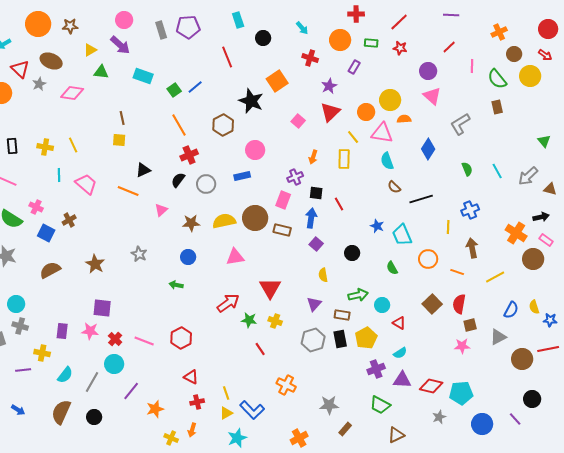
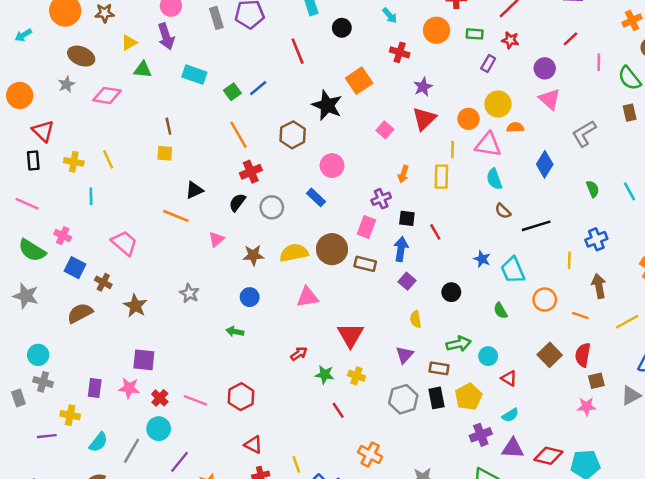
purple arrow: (120, 45) -> (166, 36), turned 30
purple rectangle: (354, 67) -> (488, 63), moved
red triangle: (20, 69) -> (43, 131), moved
yellow line: (353, 137) -> (452, 150), turned 40
blue rectangle: (242, 176) -> (316, 197), turned 56
pink trapezoid: (86, 184) -> (124, 243), moved
brown cross: (69, 220) -> (103, 282), moved, turned -32
red arrow: (228, 303) -> (299, 354), size x0.6

